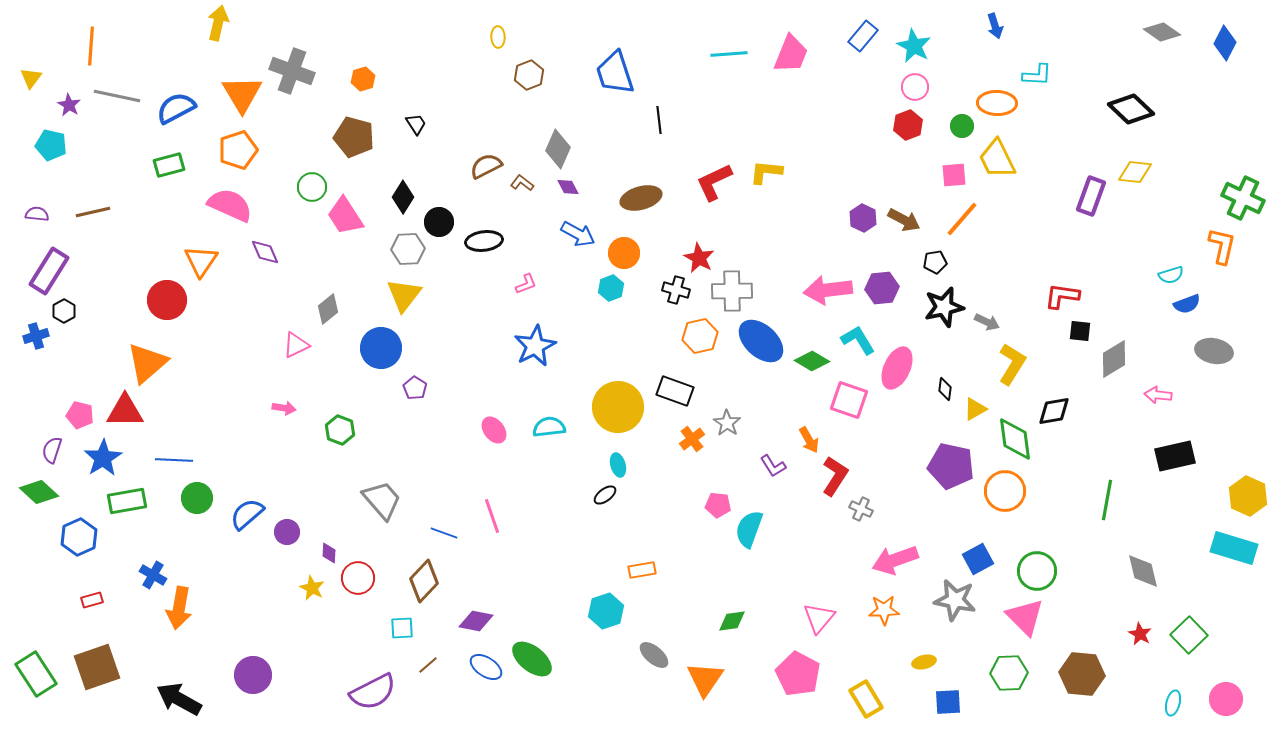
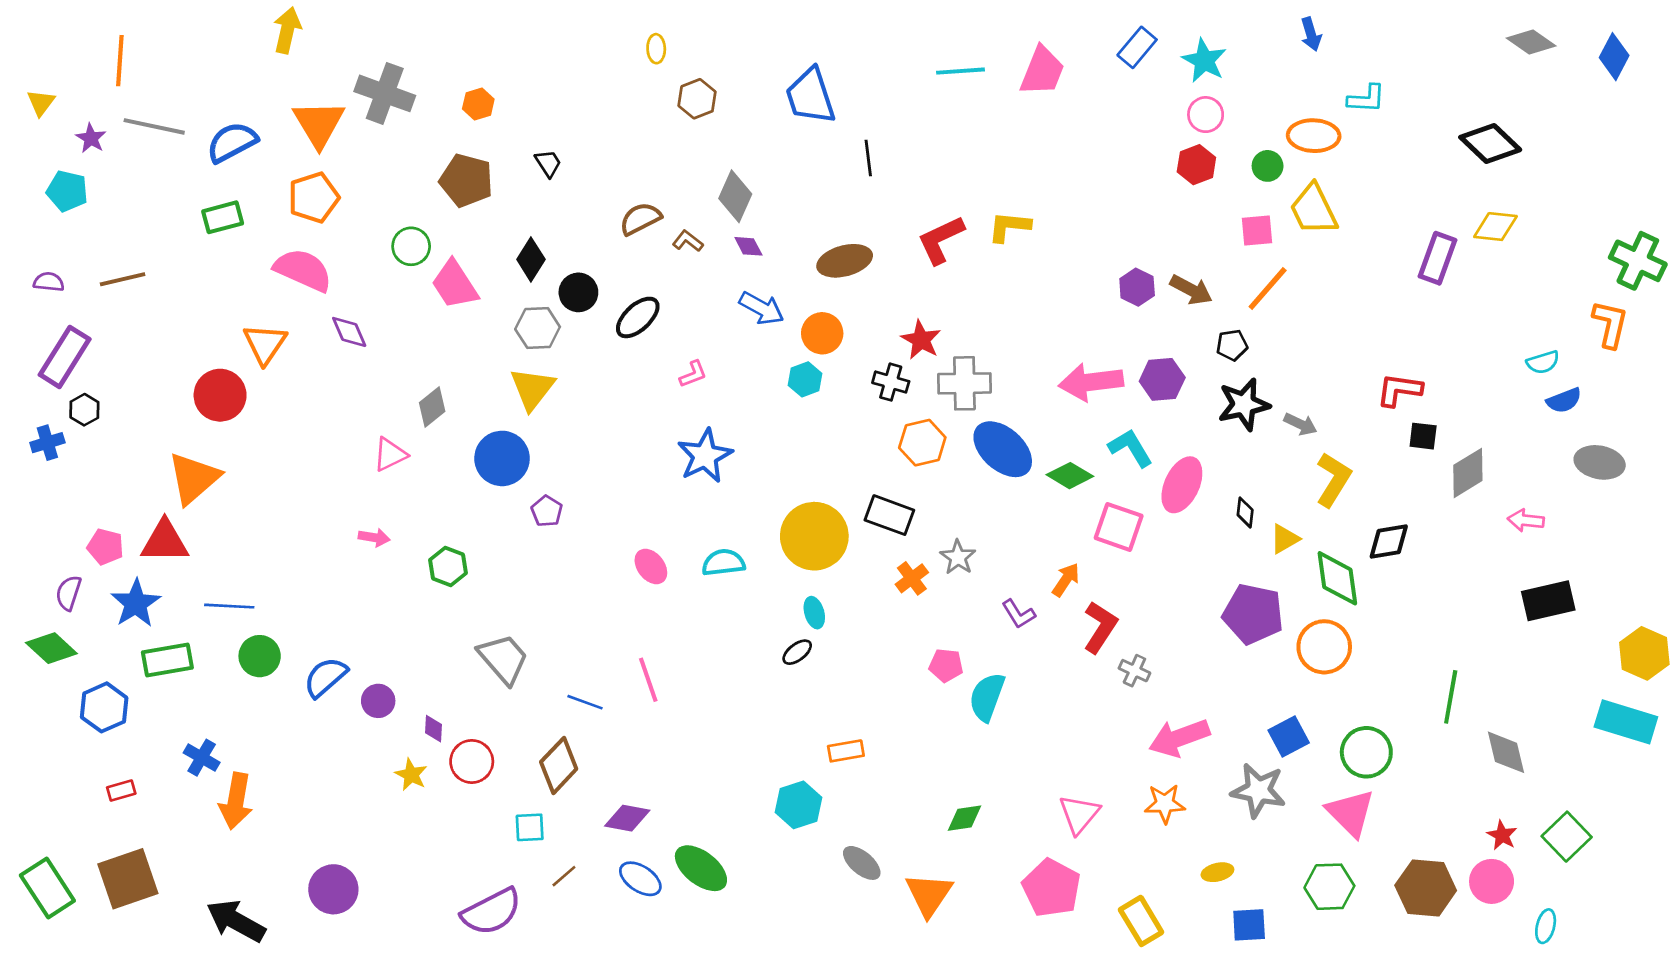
black ellipse: (484, 241) -> (638, 317), turned -36
orange arrow: (809, 440) -> (1066, 580), turned -116
green line: (1107, 500) -> (1451, 697), moved
pink circle: (1226, 699) -> (1492, 881), moved

